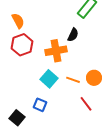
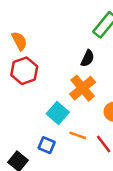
orange cross: (56, 51) -> (83, 88), moved, turned -30
orange line: (73, 80) -> (78, 135), moved

